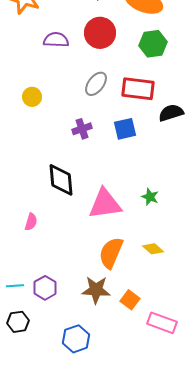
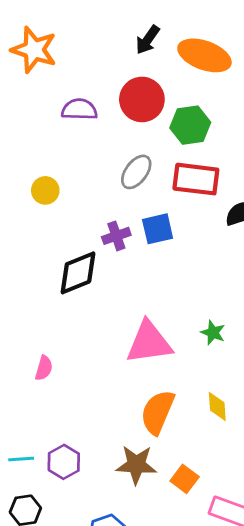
green hexagon: (153, 44) -> (190, 125), moved
blue square: (125, 129) -> (158, 229), moved
black diamond: (61, 180) -> (78, 273), moved, turned 72
yellow diamond: (153, 249) -> (217, 406), turned 45

